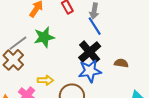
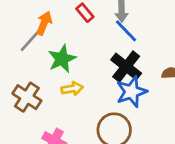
gray line: (18, 43) -> (30, 40), moved
yellow arrow: (45, 80) -> (72, 89), moved

